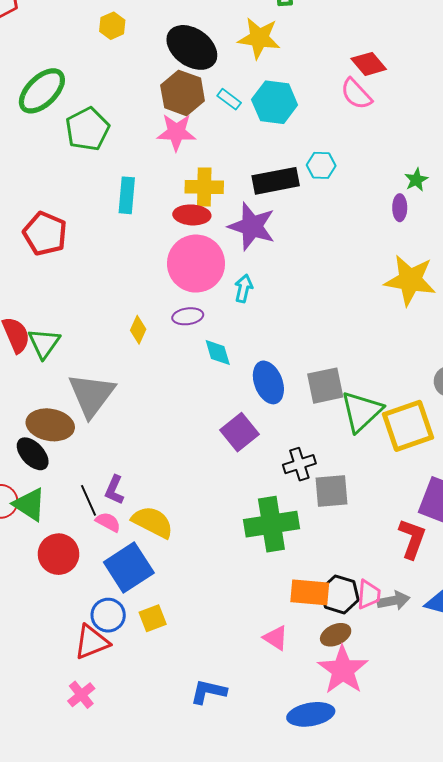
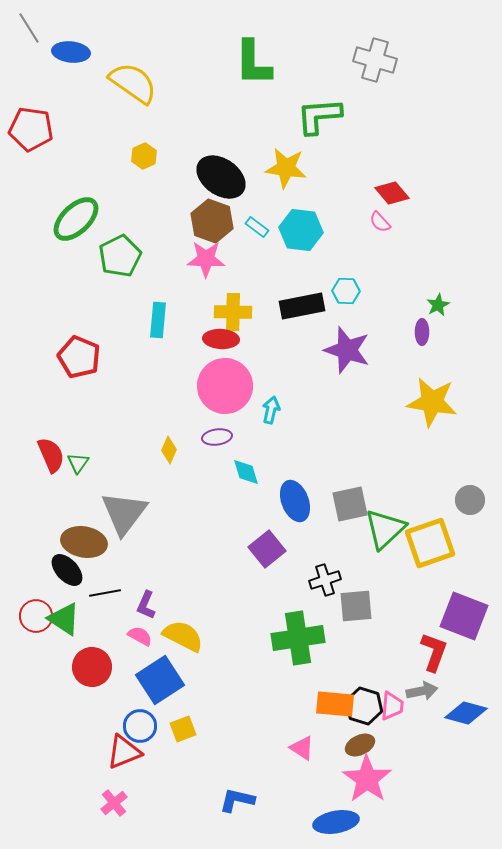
pink semicircle: (356, 94) -> (380, 222), size x0.7
purple star: (252, 226) -> (347, 350), moved
green triangle: (44, 343) -> (78, 463), size x0.7
black line: (88, 500) -> (105, 593), moved, turned -76
gray arrow: (394, 601) -> (422, 691), moved

